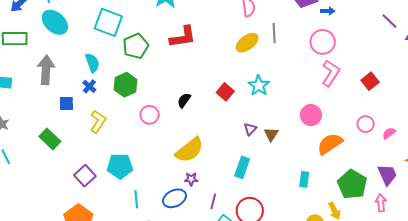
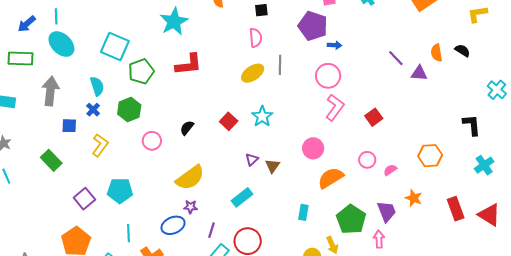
cyan rectangle: (242, 167) -> (242, 197), turned 30
cyan line: (136, 199) -> (129, 233), moved

